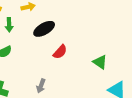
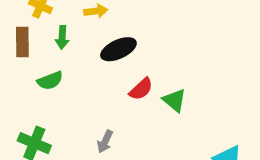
green triangle: (100, 62) -> (174, 100), moved

